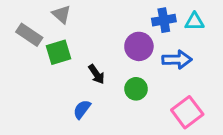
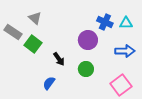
blue cross: (164, 20) -> (105, 22), turned 35
green square: (59, 52) -> (33, 44), turned -36
blue arrow: (177, 60) -> (125, 51), moved

